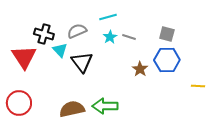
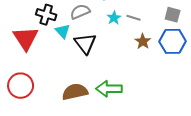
brown star: (140, 69) -> (143, 41), moved

